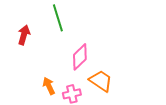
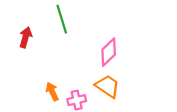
pink diamond: (80, 57) -> (109, 52), moved

